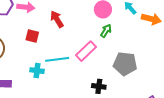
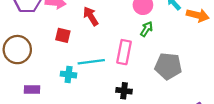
pink rectangle: (86, 51) -> (124, 52), turned -35
black cross: (99, 86) -> (124, 91), moved

